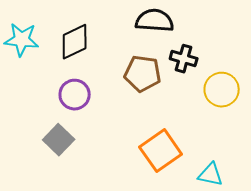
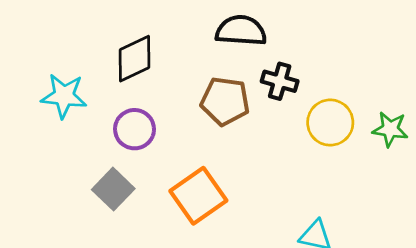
cyan star: (22, 40) -> (64, 96), moved
orange square: (161, 151) -> (198, 196), moved

